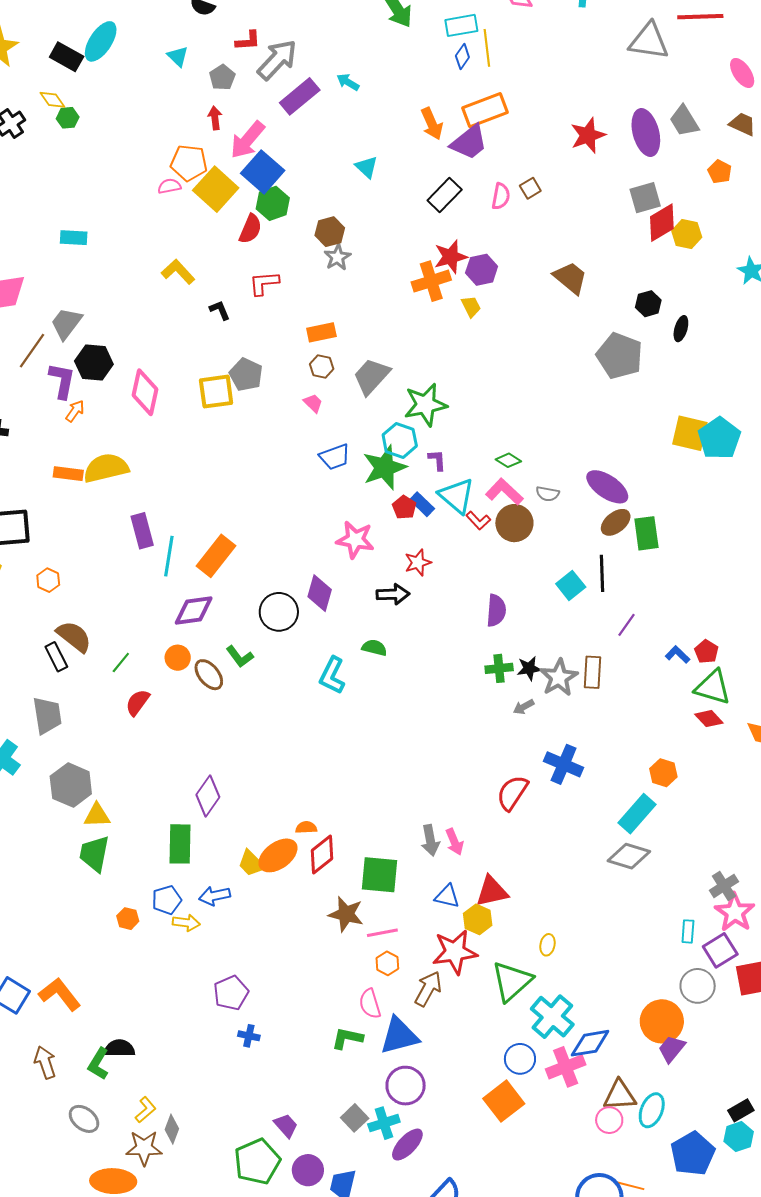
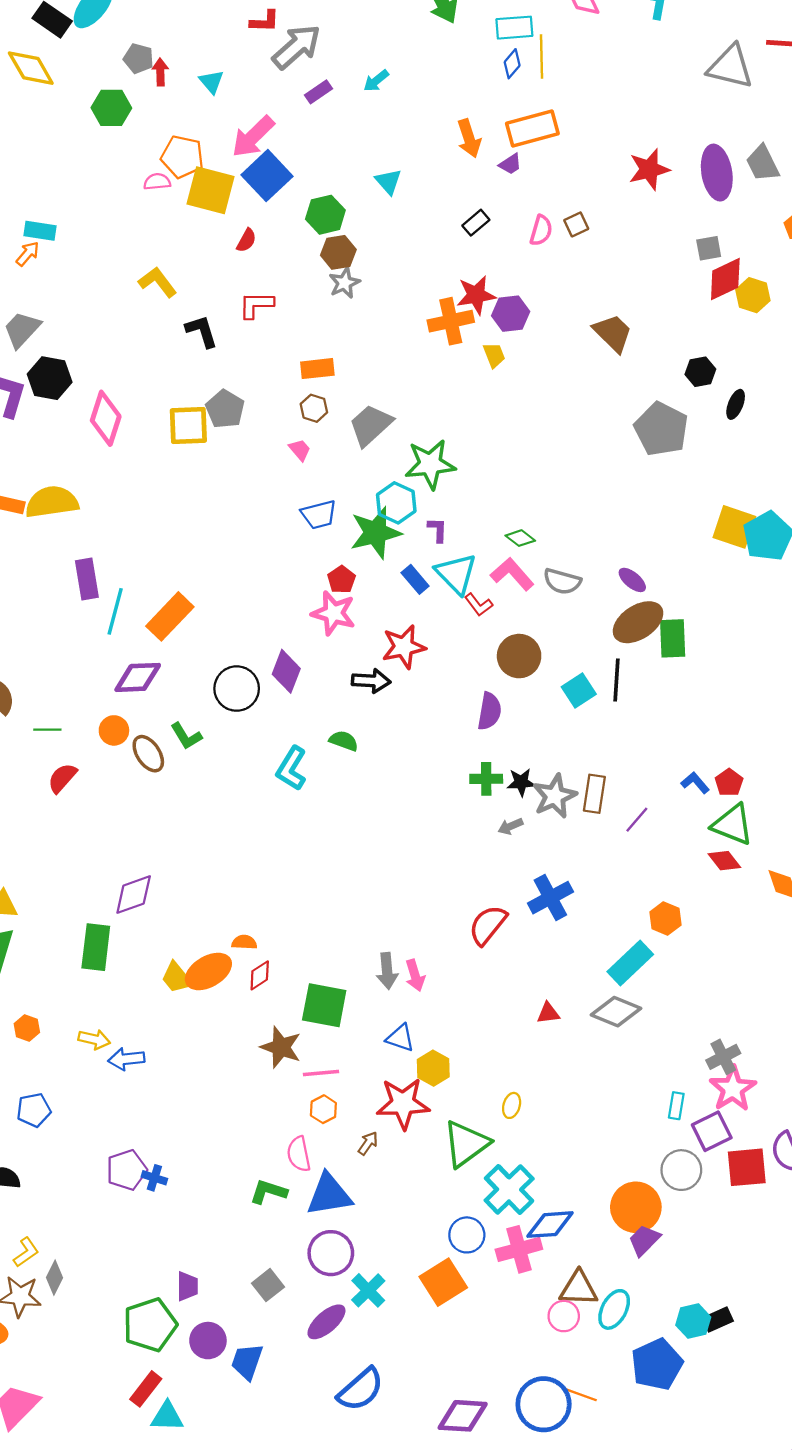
cyan triangle: (178, 56) -> (211, 82), moved
gray pentagon: (222, 77) -> (139, 58), moved, turned -30
cyan arrow: (348, 82) -> (376, 81), turned -75
purple rectangle: (300, 96) -> (319, 92), size x0.6
yellow diamond: (52, 100) -> (31, 68), size x1.6
green hexagon: (68, 118) -> (111, 108), moved, size x1.5
red arrow: (215, 118) -> (160, 72), moved
purple trapezoid: (469, 142) -> (510, 164), size x0.5
yellow square: (216, 189) -> (211, 190), turned -33
black rectangle: (445, 195) -> (476, 223), size x0.7
gray square: (645, 198) -> (709, 248), size x0.7
green hexagon: (273, 203) -> (325, 215), moved
red semicircle: (250, 229) -> (246, 240), size x0.7
black L-shape: (220, 310) -> (202, 331), size x1.4
orange arrow: (75, 411) -> (28, 254), moved
purple ellipse: (607, 487) -> (632, 580), size x0.6
gray semicircle: (548, 494) -> (562, 581), size x1.4
red pentagon: (404, 507) -> (341, 580), moved
brown ellipse: (616, 522) -> (638, 622), size x1.4
brown circle: (514, 523) -> (519, 656), moved
red star: (418, 563) -> (404, 647), size x1.4
purple line: (626, 625) -> (637, 820), moved
green line: (121, 662) -> (47, 730), turned 45
blue cross: (564, 764) -> (550, 898), turned 33
purple diamond: (208, 796) -> (134, 895), turned 30
red diamond: (322, 855) -> (260, 975), size x0.7
red triangle: (492, 891) -> (548, 1013), moved, size x0.6
blue arrow: (215, 896) -> (126, 1059), moved
blue pentagon: (167, 900) -> (34, 1110), moved
brown arrow: (428, 989) -> (368, 1143), size x0.6
purple pentagon: (231, 993) -> (127, 1170), moved
cyan cross: (384, 1123) -> (368, 1290), moved, turned -32
purple trapezoid: (286, 1126) -> (187, 1286), turned 36
cyan hexagon: (739, 1137) -> (693, 1321), moved

